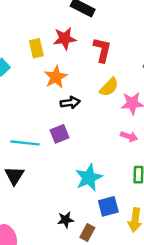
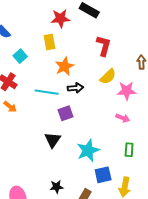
red star: (65, 39) -> (60, 18), moved
cyan line: (25, 143) -> (47, 92), moved
black triangle: (14, 176) -> (53, 140), moved
black star: (66, 220) -> (57, 187), moved

